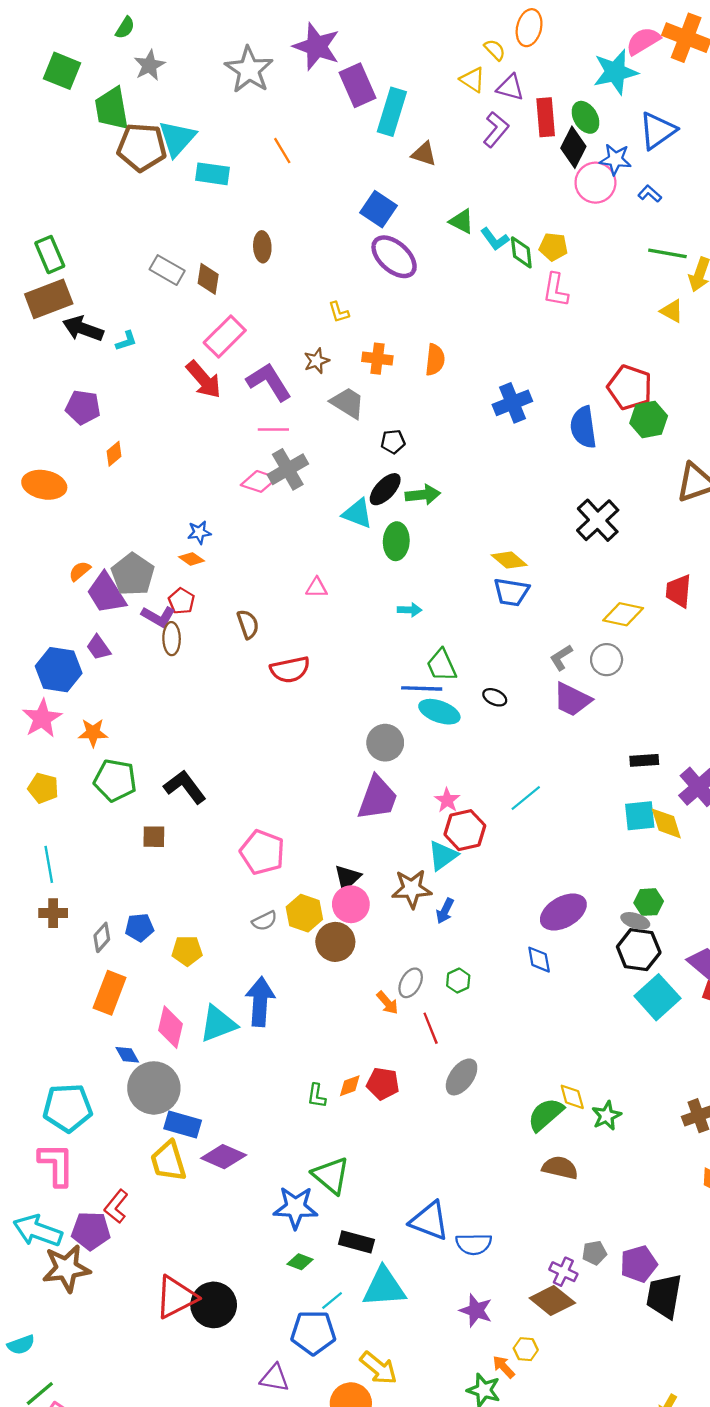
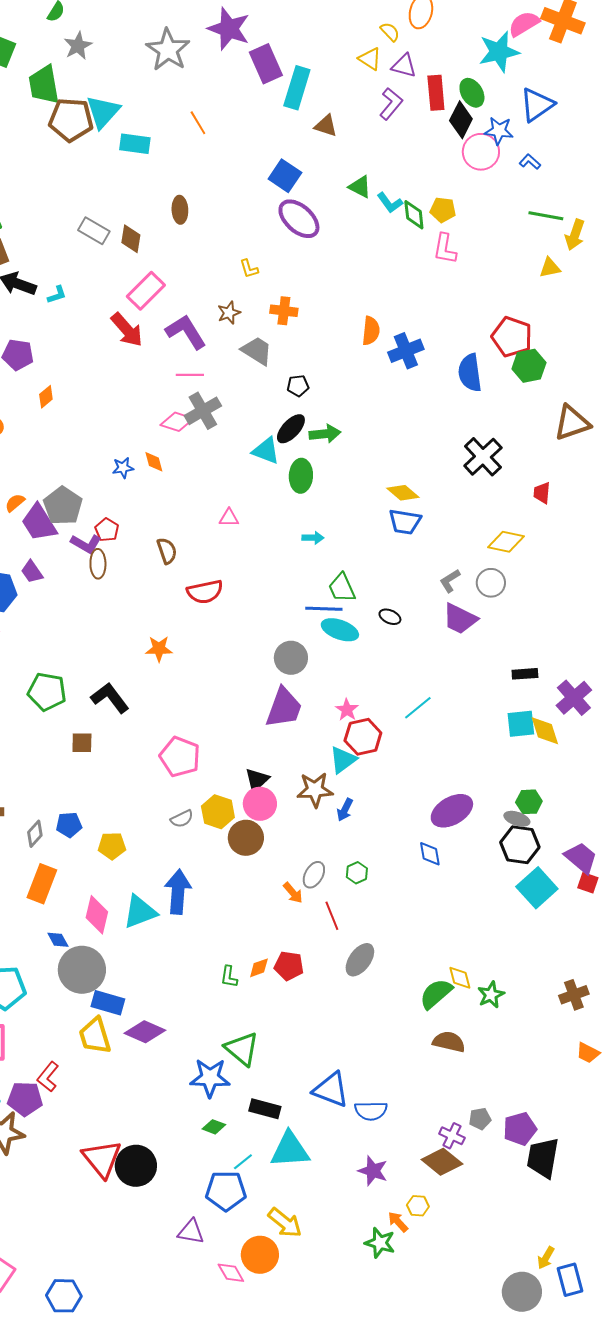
yellow triangle: (672, 311) -> (550, 268), turned -40
orange semicircle: (435, 360) -> (371, 331), moved
orange diamond: (191, 559) -> (154, 462), moved, turned 40
red trapezoid: (678, 591) -> (542, 493), moved, size x0.7
orange star: (93, 733) -> (159, 649), moved
red triangle: (176, 1297) -> (102, 1159), turned -42

